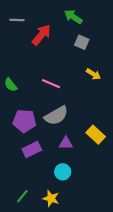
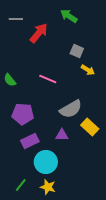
gray square: (82, 42) -> (77, 51), moved
gray semicircle: (56, 116) -> (71, 109), moved
cyan circle: (63, 172) -> (46, 162), moved, size x1.5

